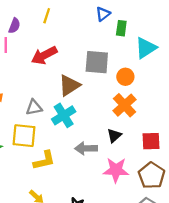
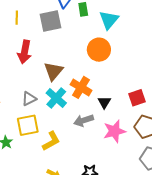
red arrow: (44, 55) -> (25, 52), turned -35
gray square: (97, 62) -> (50, 21), moved
orange circle: (125, 77) -> (99, 50), size x1.5
orange cross: (125, 105) -> (81, 87), moved

